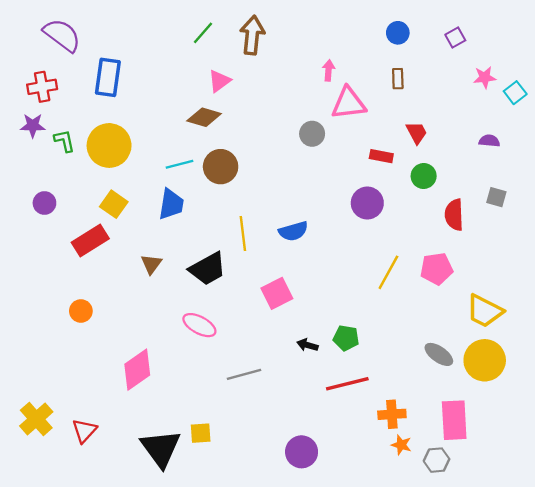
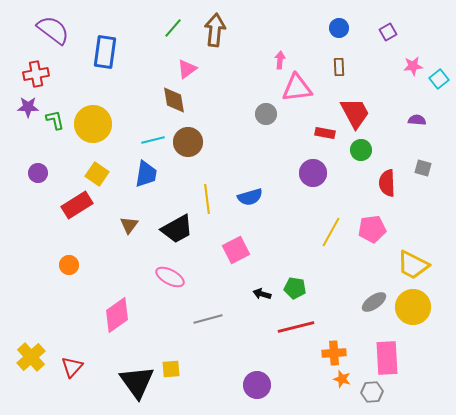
blue rectangle: (108, 77) -> (105, 52), moved
brown diamond: (204, 117) -> (174, 100), turned 64
red trapezoid: (417, 133) -> (355, 113), size x1.6
gray ellipse: (439, 354) -> (374, 302), turned -70

